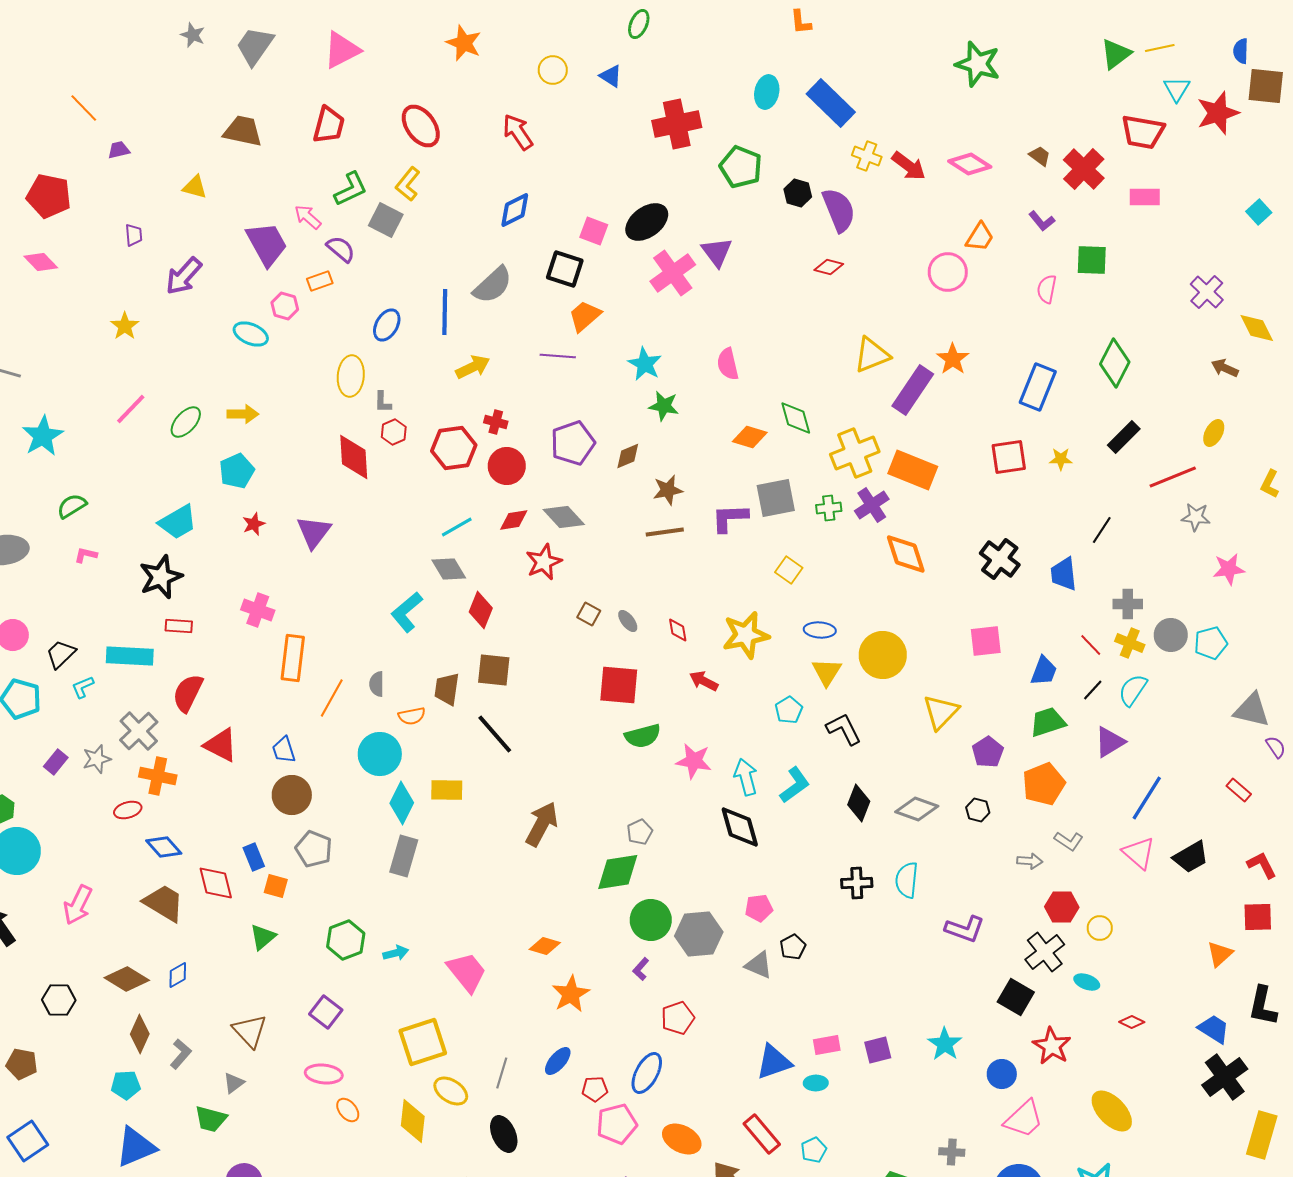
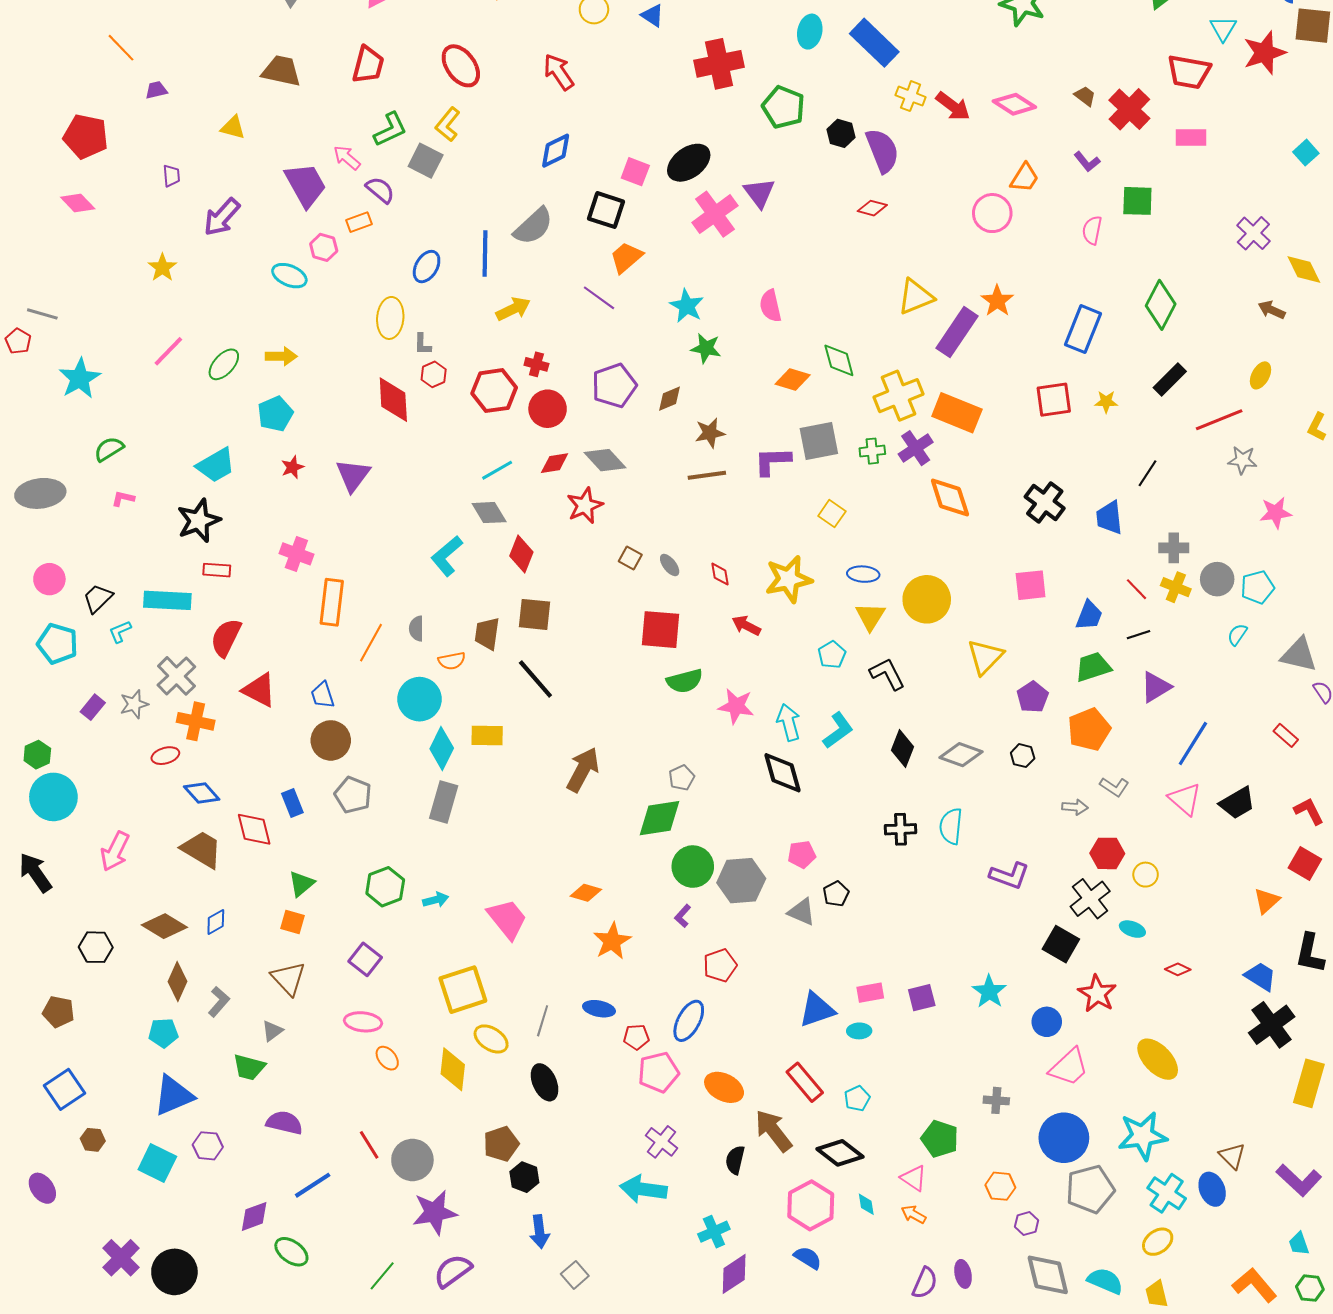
purple line: (558, 356) -> (599, 298), turned 32
black line: (1093, 690) -> (1138, 635), turned 30
cyan semicircle: (1133, 690) -> (1237, 635), moved, size x0.7
orange square: (276, 886) -> (292, 922), moved
red square: (1258, 917) -> (1305, 864), turned 32
blue ellipse: (558, 1061) -> (599, 1009), turned 60

